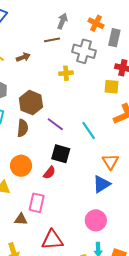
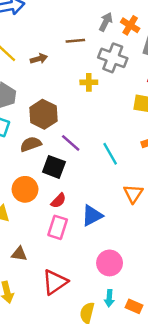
gray arrow: (62, 21) -> (106, 22), moved
brown semicircle: (23, 128) -> (31, 144), turned -120
black square: (61, 154) -> (54, 167), moved
blue triangle: (102, 184) -> (92, 216), moved
pink rectangle: (37, 203) -> (58, 227), moved
red triangle: (52, 240) -> (55, 282), turned -35

